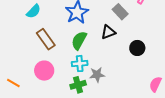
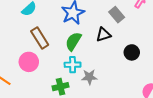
pink circle: (44, 71) -> (29, 62), moved
green cross: (78, 85) -> (61, 87), moved

